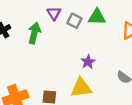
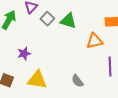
purple star: (88, 62) -> (24, 54), moved

